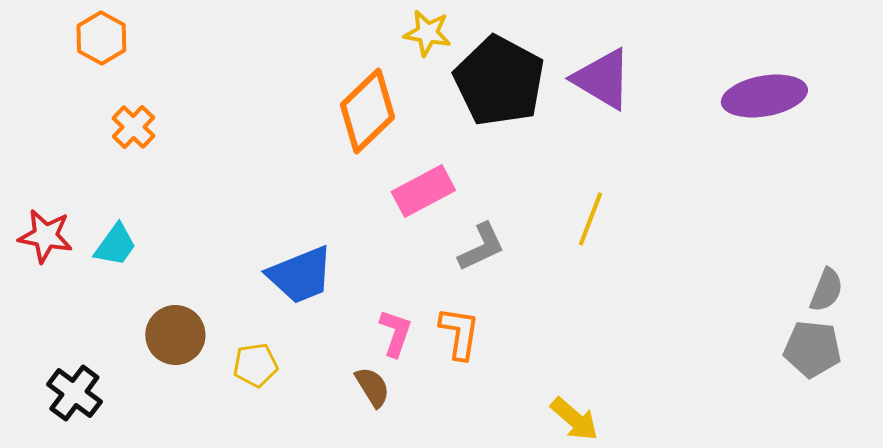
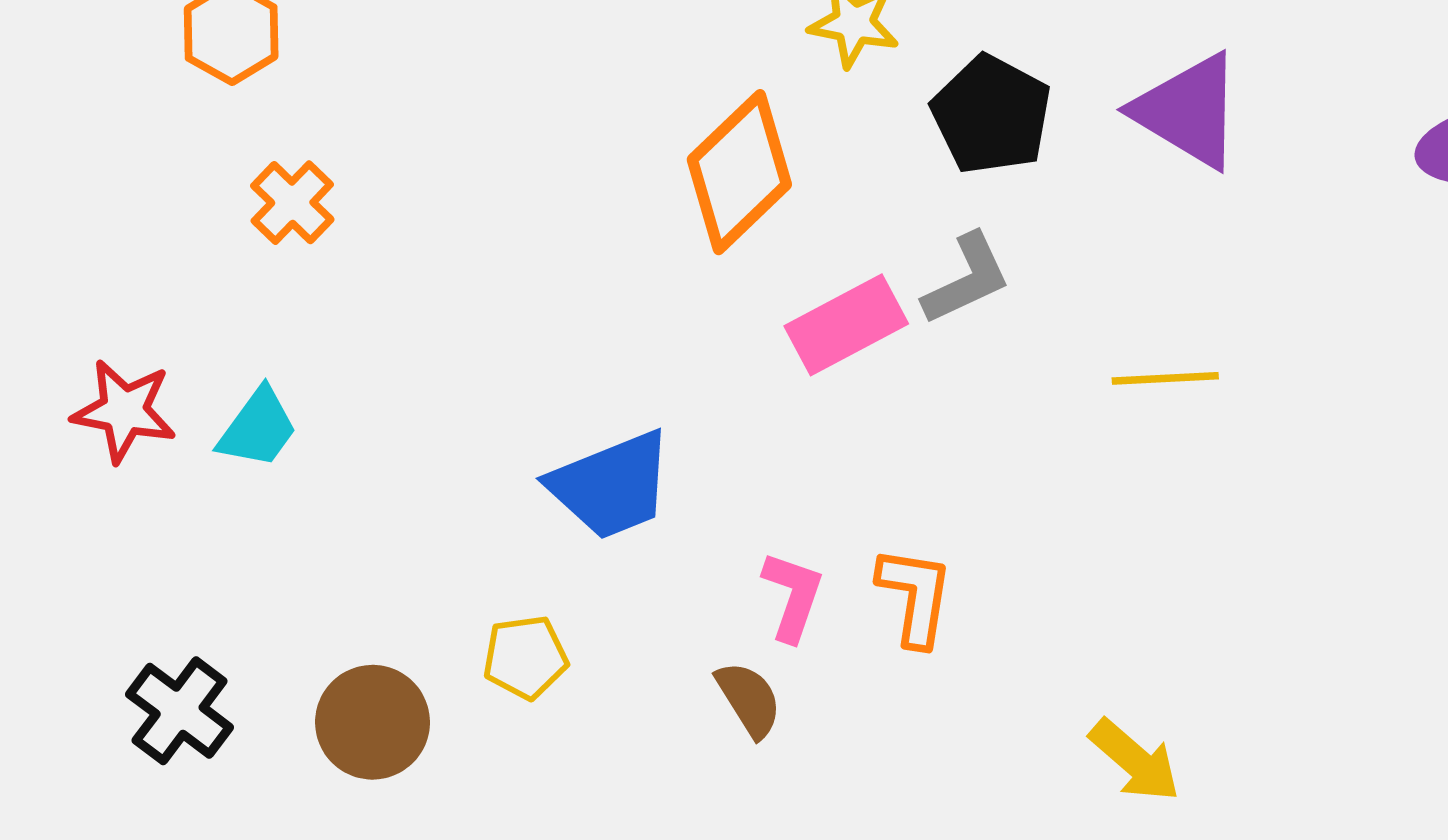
black pentagon: (499, 81) -> (991, 115), size x0.7
yellow line: (590, 219) -> (1165, 378), turned 66
gray L-shape: (481, 247) -> (967, 279), moved
brown circle: (175, 335) -> (373, 722), moved

